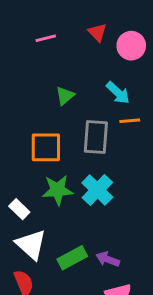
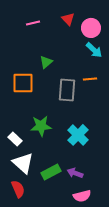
cyan arrow: (118, 93) -> (94, 50), moved
orange square: (46, 147) -> (23, 83), moved
cyan cross: (97, 190) -> (78, 135), moved

